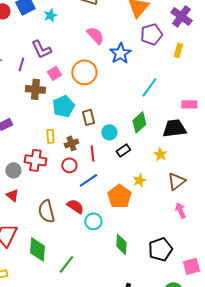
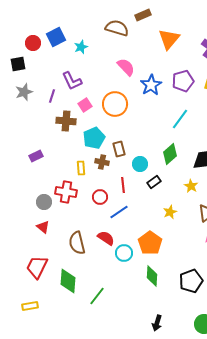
purple pentagon: (151, 34) -> (183, 81), moved
brown cross: (71, 143) -> (102, 162), moved, turned 32
orange pentagon: (119, 196) -> (150, 243), moved

